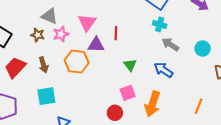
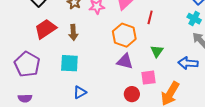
purple triangle: (96, 45) -> (125, 61), moved
orange hexagon: (77, 62) -> (124, 35), moved
blue arrow: (163, 70) -> (188, 63), turned -42

